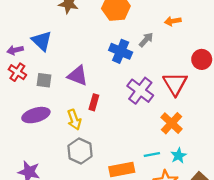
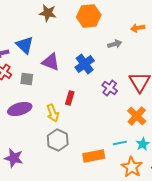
gray arrow: (146, 40) -> (115, 44), turned 32
blue cross: (121, 51) -> (85, 64), moved, turned 30
purple triangle: (78, 76) -> (51, 62), moved
purple cross: (140, 91) -> (110, 88), size x0.7

